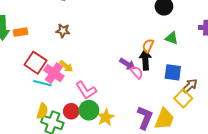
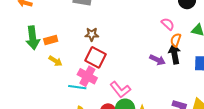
red square: (36, 63) -> (96, 57), moved
yellow arrow: (66, 66) -> (55, 61), moved
pink semicircle: (137, 72) -> (168, 24), moved

